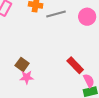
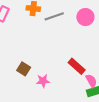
pink star: (27, 77) -> (43, 81), moved

